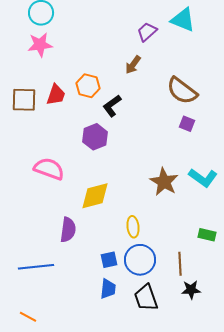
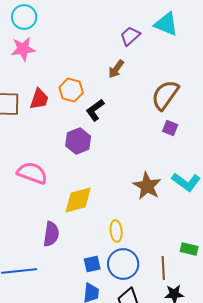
brown semicircle: (182, 91) -> (165, 95), turned 88
green rectangle: (207, 235) -> (189, 249), moved

